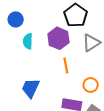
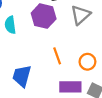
orange line: (66, 66) -> (57, 56), moved

